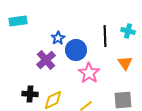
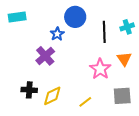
cyan cross: (128, 31) -> (127, 27), turned -32
blue circle: (76, 50) -> (75, 17), moved
pink star: (89, 73) -> (100, 69), moved

